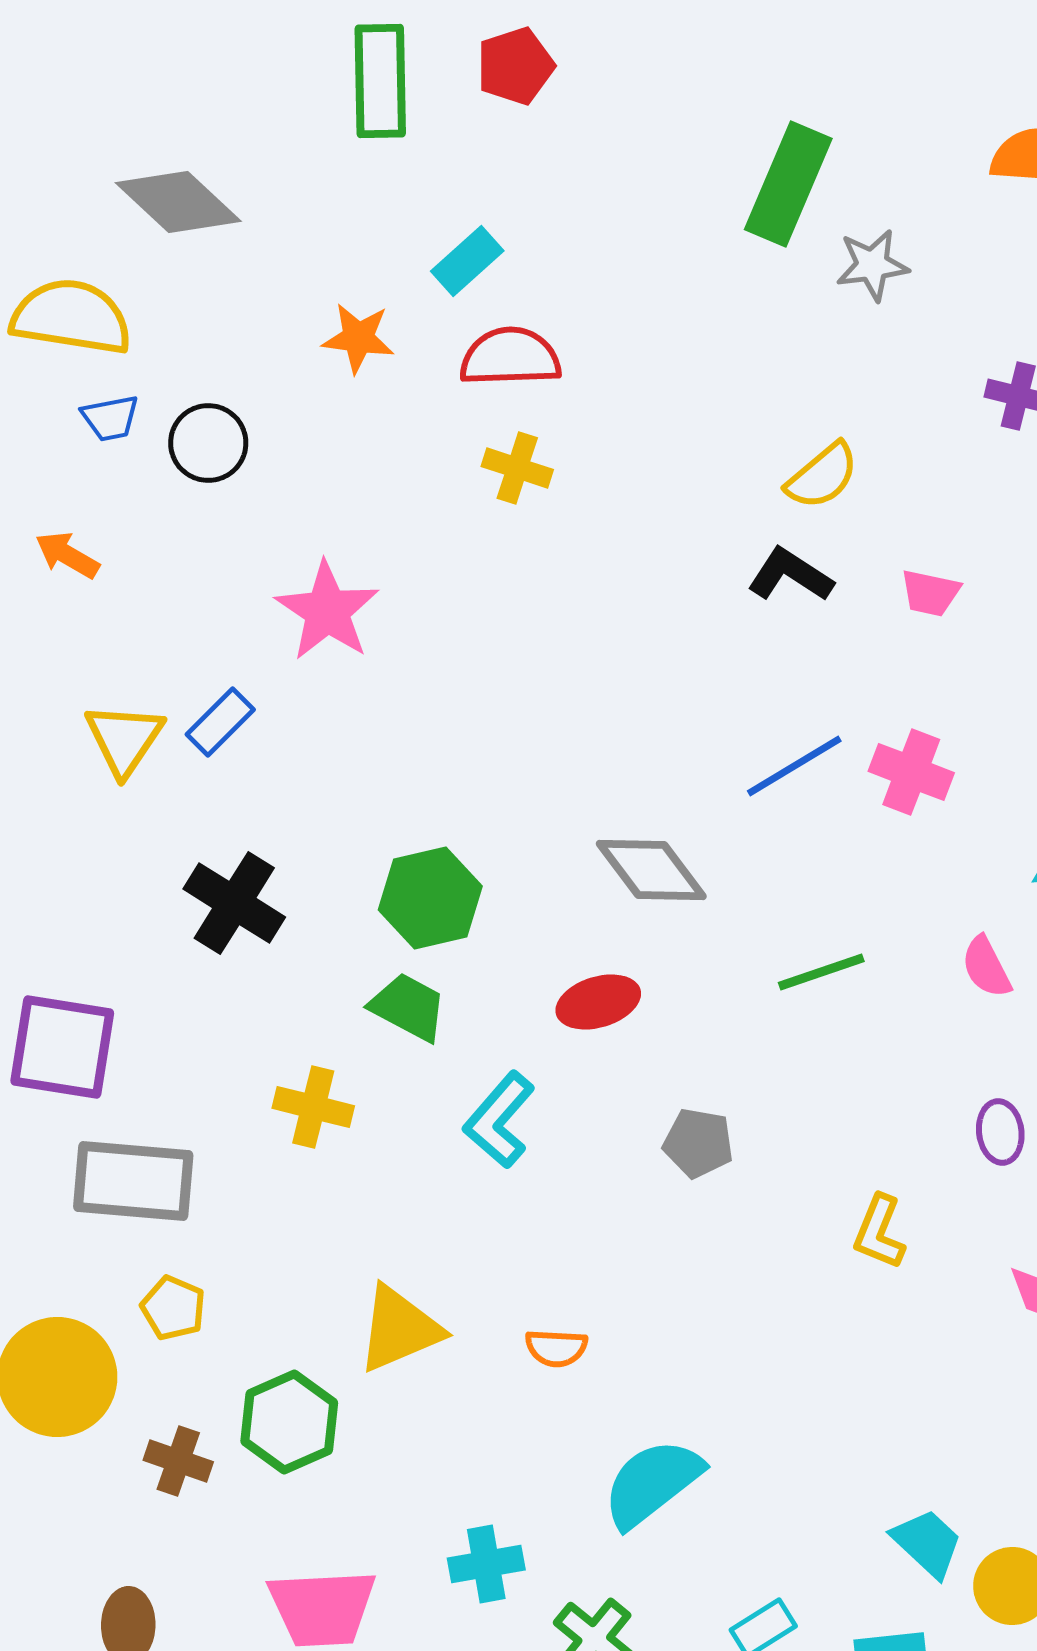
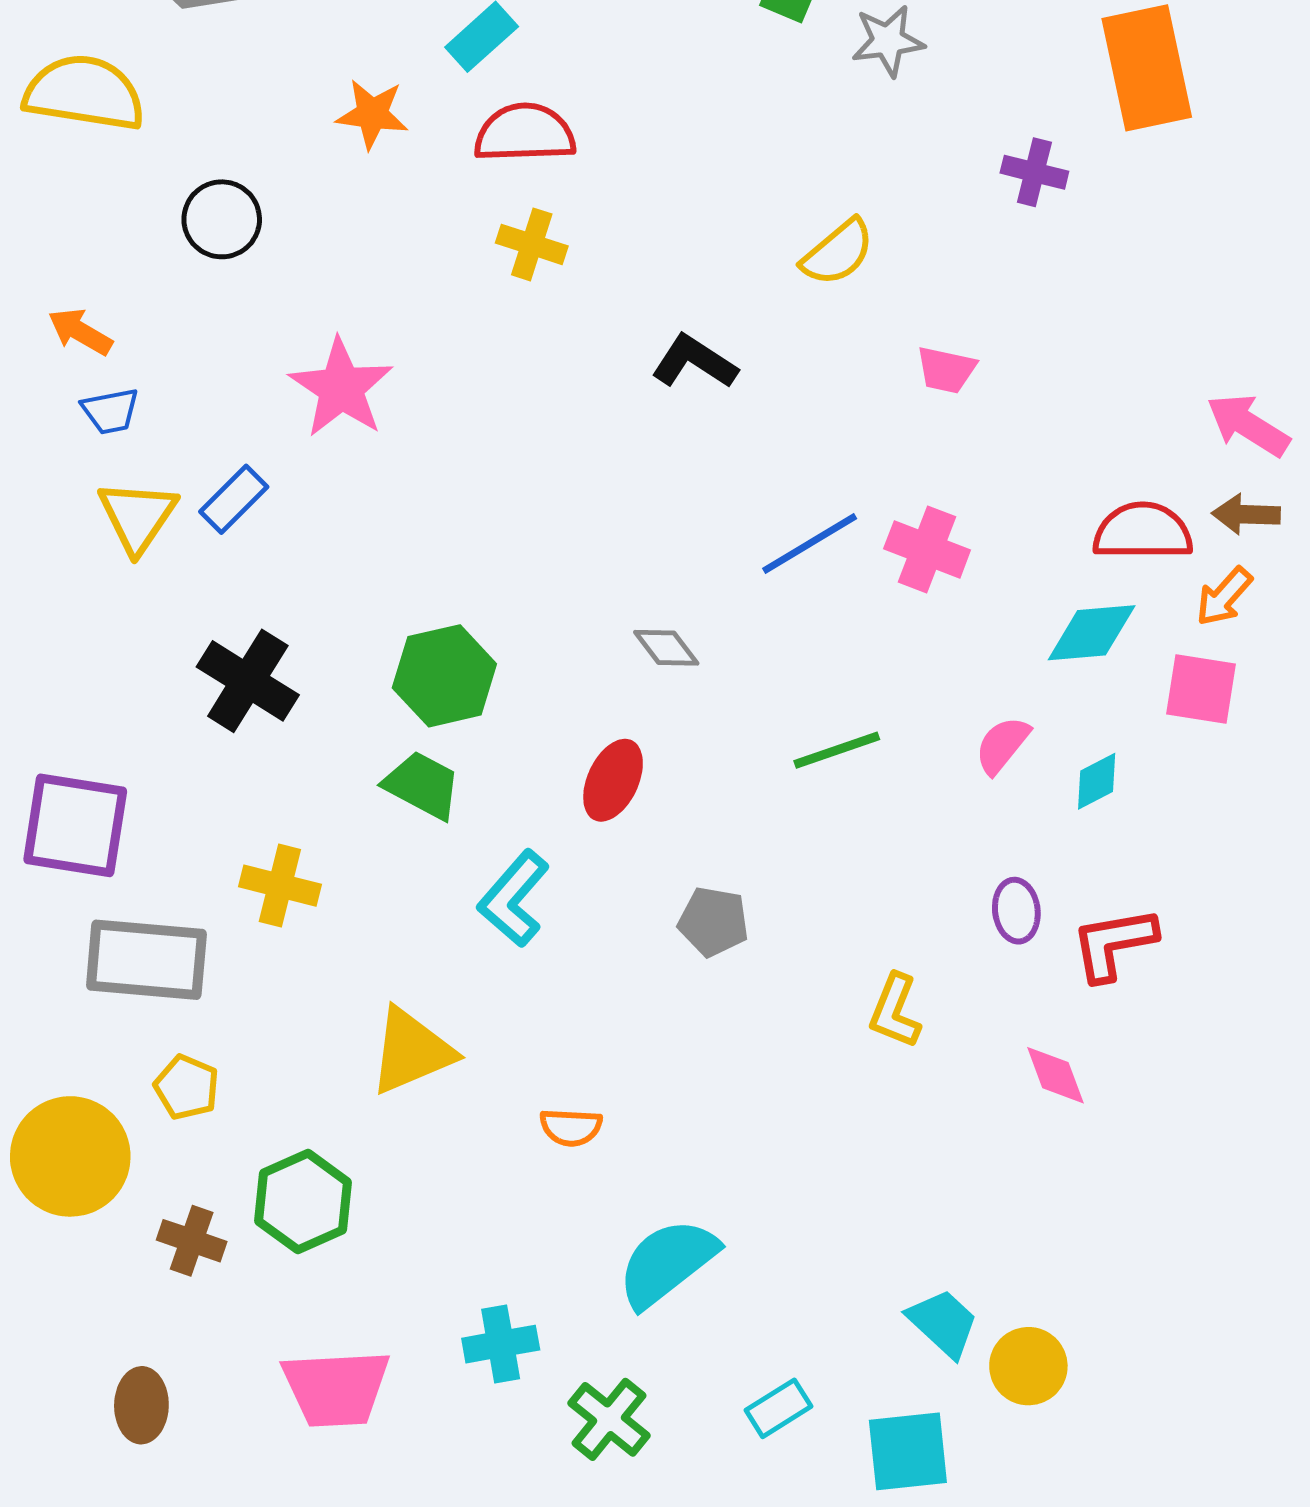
blue trapezoid: (110, 418) -> (110, 411), moved
black L-shape: (790, 575) -> (694, 362), moved
gray diamond: (651, 870) -> (666, 648), size x0.6
pink semicircle: (986, 967) -> (1002, 745), turned 66
red ellipse: (598, 1002) -> (613, 780), turned -48
yellow cross: (313, 1107) -> (280, 886), moved
yellow triangle: (399, 1329) -> (411, 1051), moved

